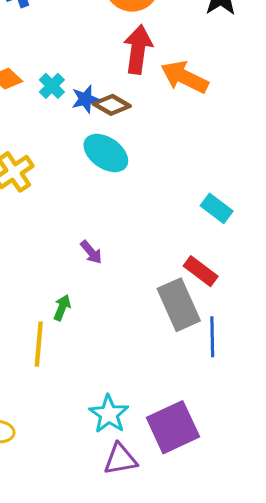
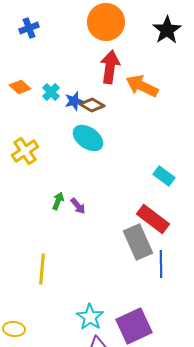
red rectangle: (201, 271) -> (153, 219), size x1.4
green arrow: (62, 308) -> (58, 201), moved

